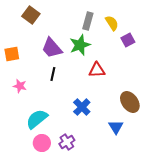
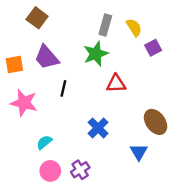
purple trapezoid: (52, 48) -> (47, 57), moved
pink star: (20, 86) -> (24, 103), size x1.6
cyan semicircle: (37, 119) -> (44, 142), size x0.6

